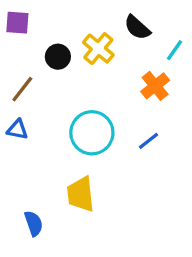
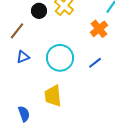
blue triangle: (17, 130) -> (23, 57), moved, turned -32

